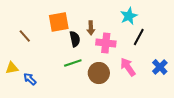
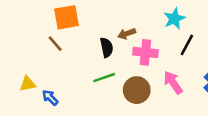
orange square: (59, 22) -> (66, 17), moved
brown arrow: (91, 28) -> (127, 34), turned 72
brown line: (25, 36) -> (55, 44), moved

